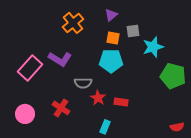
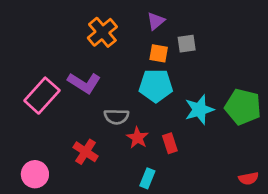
cyan star: (153, 47) -> (199, 110), moved
red rectangle: (121, 102) -> (170, 143), turned 64
pink circle: (25, 114) -> (35, 174), moved

